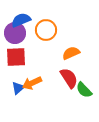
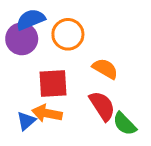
orange semicircle: (71, 53) -> (105, 69), turned 54
red square: (16, 57) -> (53, 84), moved
orange arrow: (32, 83) -> (47, 113), turned 36

